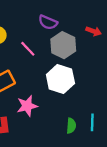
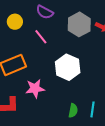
purple semicircle: (48, 22) -> (45, 12), moved
gray hexagon: (63, 45) -> (79, 24), moved

